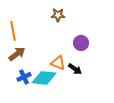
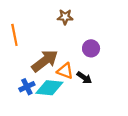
brown arrow: (17, 54) -> (45, 61), moved, size x1.4

